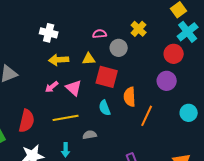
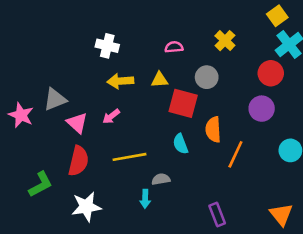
gray circle: (119, 48) -> (207, 77), moved
pink triangle: (74, 88) -> (77, 123), moved
cyan arrow: (66, 150) -> (145, 199), moved

